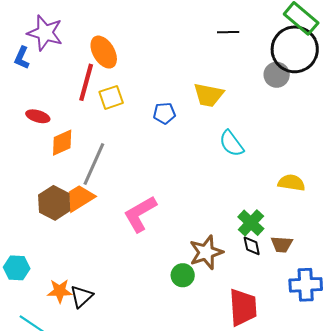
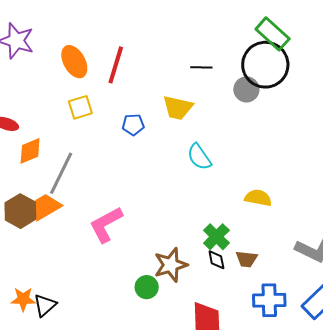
black line: (228, 32) -> (201, 67), moved
red line: (86, 82) -> (116, 65), moved

